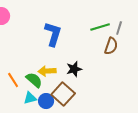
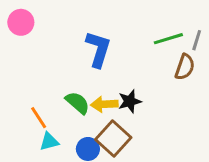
yellow arrow: (47, 71) -> (104, 104), moved
green semicircle: (34, 80) -> (77, 103), moved
cyan triangle: (30, 98) -> (49, 142), moved

